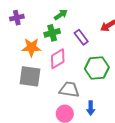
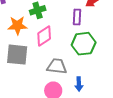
purple rectangle: (81, 37) -> (77, 17), moved, turned 42

